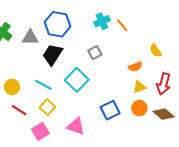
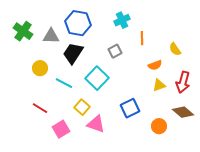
orange line: (122, 25) -> (142, 38), moved, turned 40
yellow circle: (12, 87) -> (40, 68), moved
yellow square: (47, 107) -> (82, 107), moved
orange circle: (139, 108) -> (159, 126), moved

